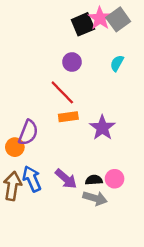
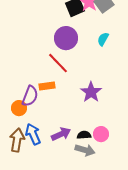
purple circle: (72, 62) -> (66, 38), size x1.5
orange rectangle: (68, 117) -> (47, 86), moved
purple arrow: (66, 179) -> (61, 134), turned -66

